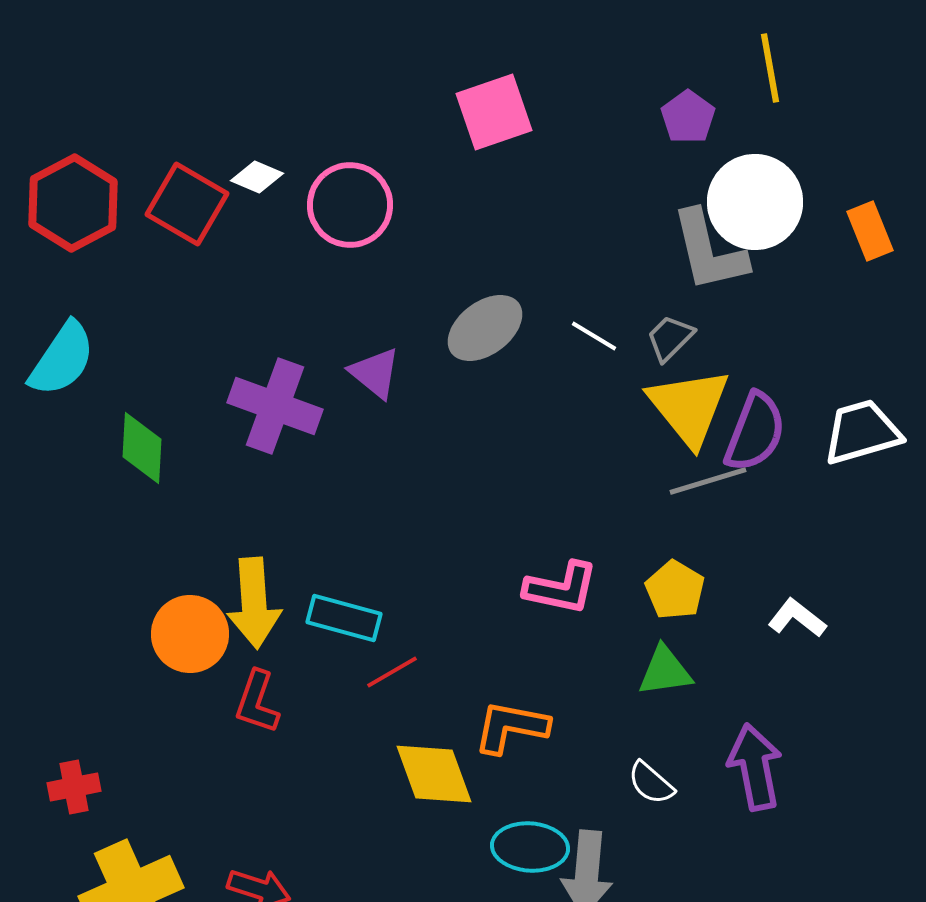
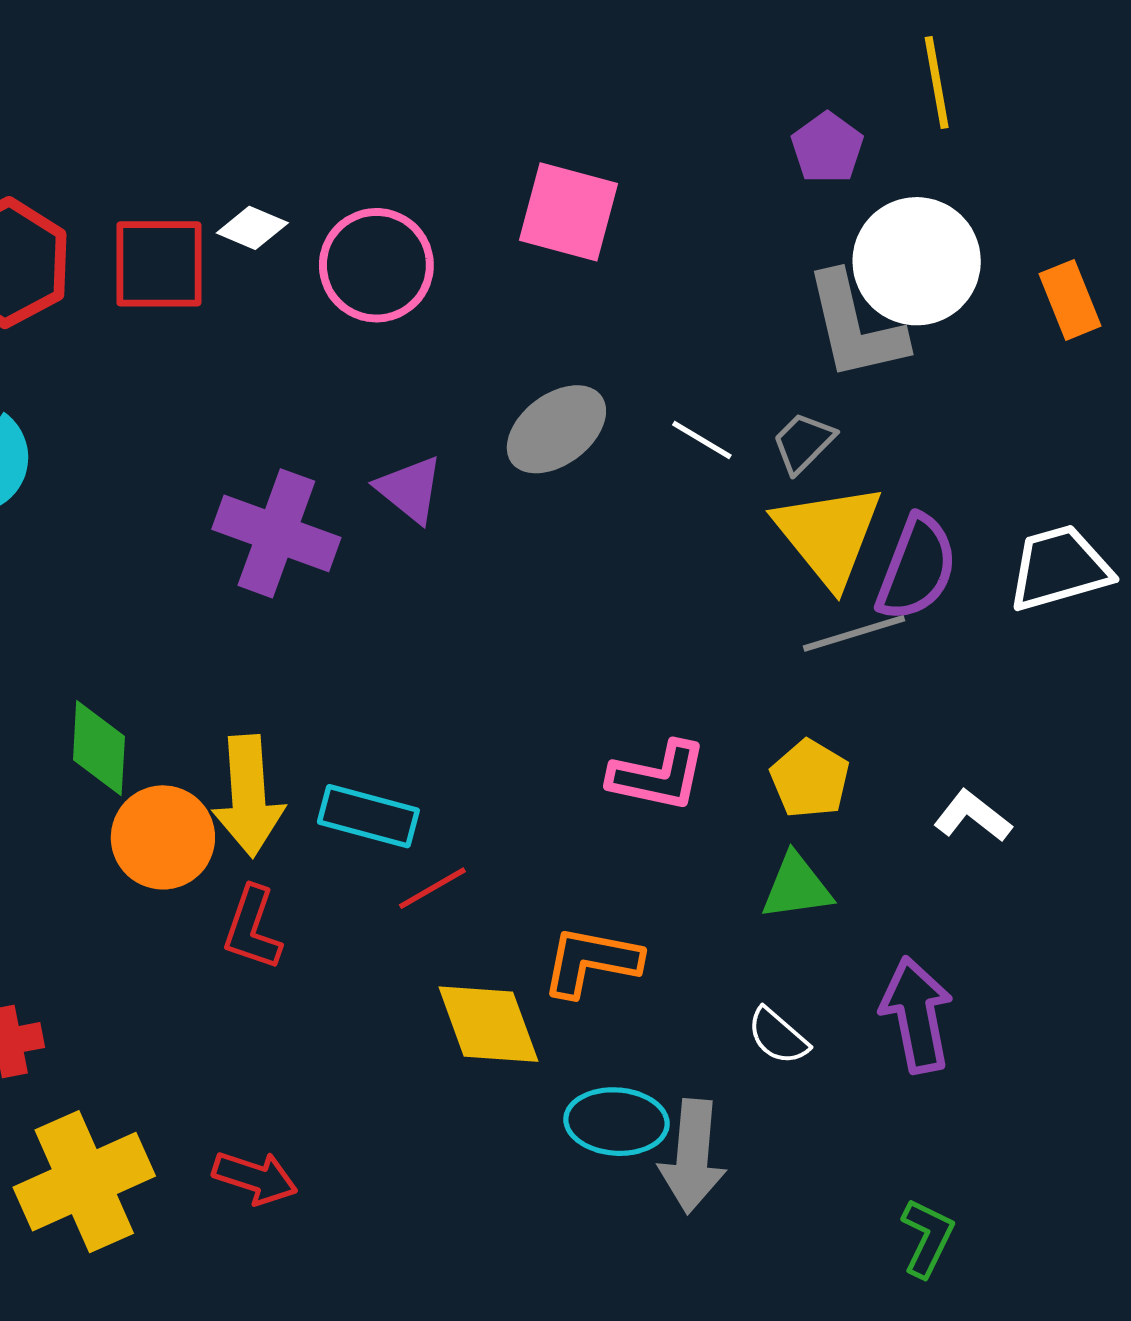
pink square: (494, 112) -> (568, 212), moved, turned 34
red square: (187, 204) -> (159, 264), turned -30
green diamond: (142, 448) -> (99, 748), moved

